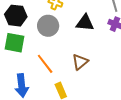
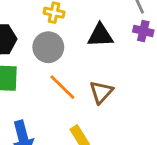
orange line: (45, 64) -> (62, 87), moved

